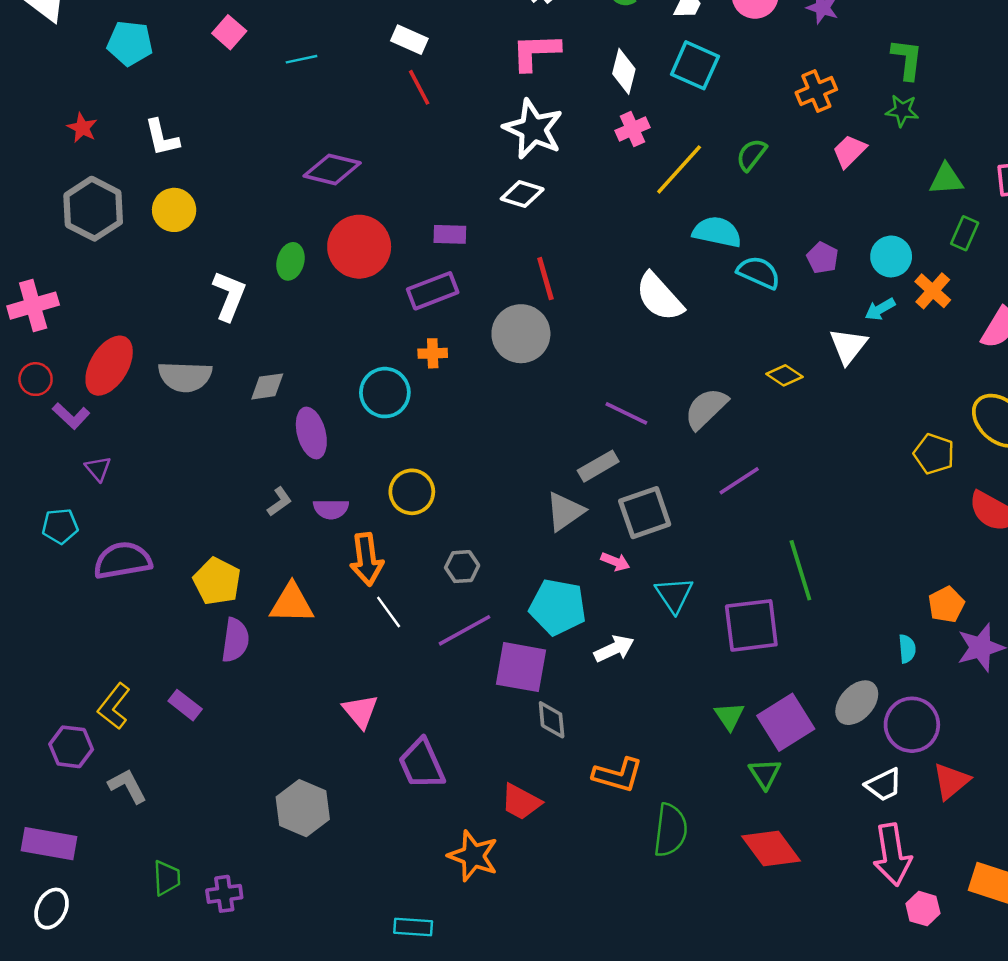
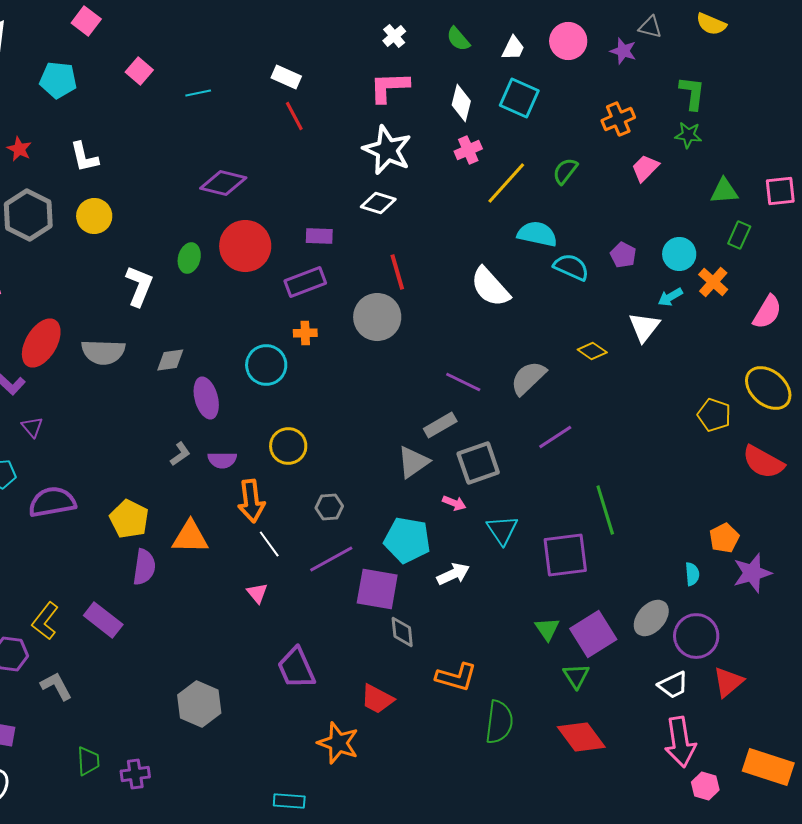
purple rectangle: (185, 705) -> (103, 620), size x1.4
pink triangle: (360, 711) -> (257, 593), moved, size x0.7

